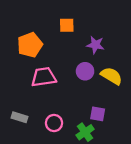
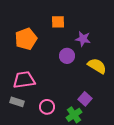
purple circle: (85, 71) -> (67, 56), moved
pink trapezoid: (44, 77) -> (24, 80), moved
purple square: (98, 114) -> (85, 99), turned 32

